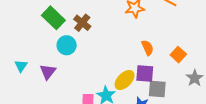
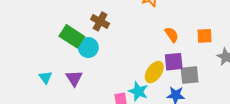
green rectangle: (53, 18) -> (72, 36), moved
orange square: (178, 55) -> (205, 36), turned -35

